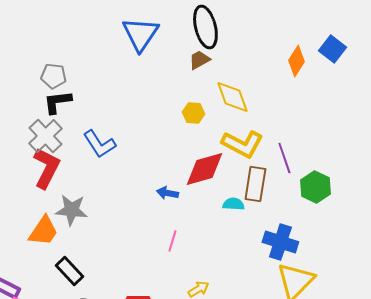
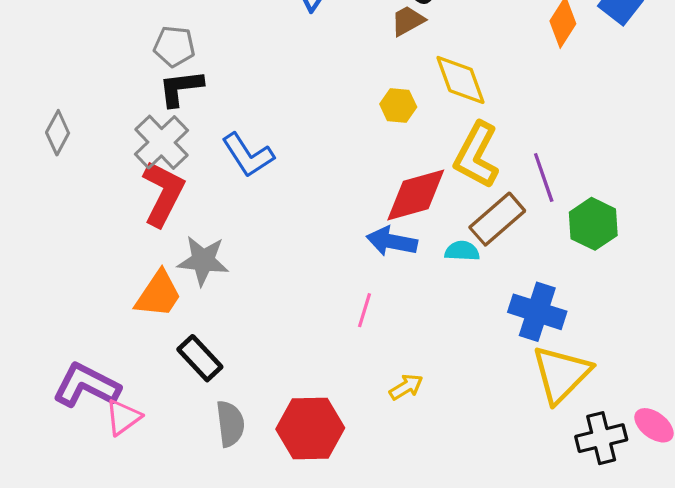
yellow L-shape: (242, 144) -> (477, 155), turned 90
brown rectangle: (255, 184) -> (497, 219), turned 40
blue arrow: (167, 193) -> (392, 241), moved, size x1.4

